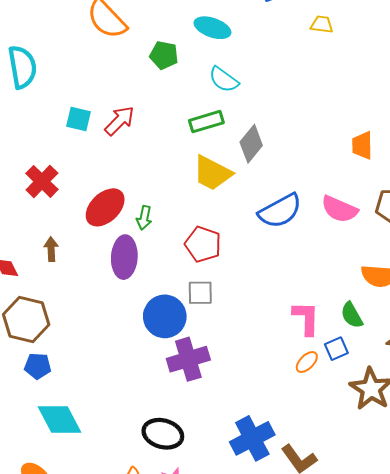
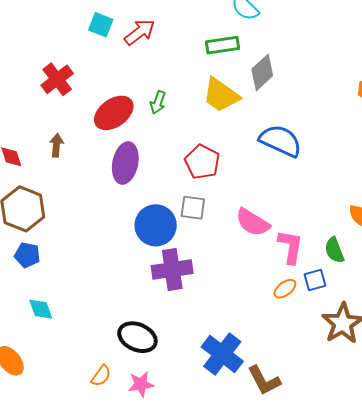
pink semicircle: (339, 209) -> (253, 222), moved
blue semicircle: (280, 211) -> (281, 141), turned -135
green arrow: (144, 218) -> (158, 102), moved
cyan diamond: (60, 419) -> (41, 309), size x0.6
blue cross: (252, 438) -> (222, 354), turned -33

